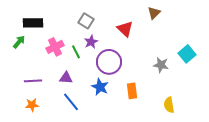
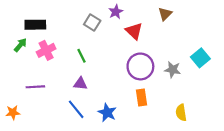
purple star: (91, 42) -> (116, 12), moved
pink cross: (55, 47) -> (46, 50), moved
purple circle: (109, 62) -> (140, 66), moved
purple triangle: (66, 78) -> (80, 84), moved
blue star: (100, 87) -> (107, 113), moved
orange star: (32, 105) -> (13, 113), moved

